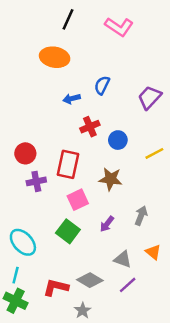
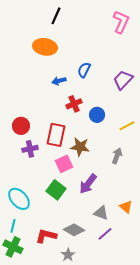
pink L-shape: (119, 27) -> (121, 22), moved, turned -100
brown star: (111, 179) -> (80, 147), moved
gray arrow: (141, 216) -> (117, 156), moved
purple arrow: (107, 224) -> (88, 184), size x1.5

